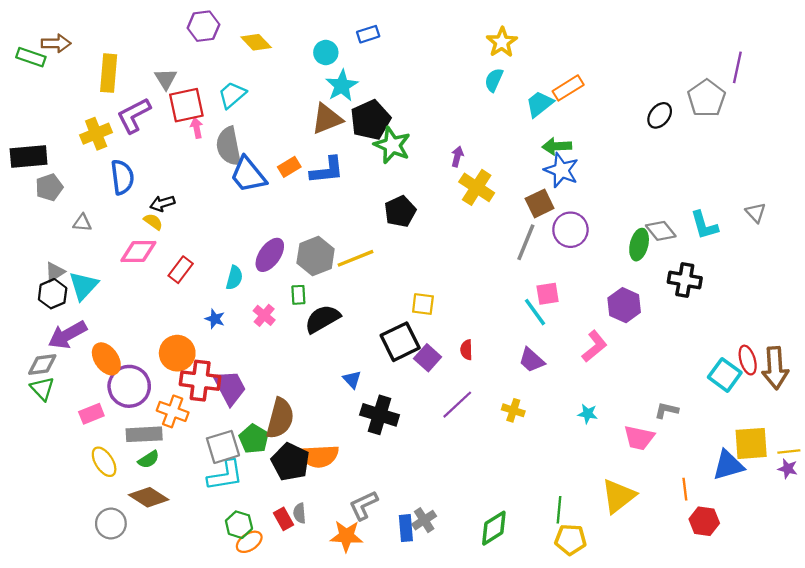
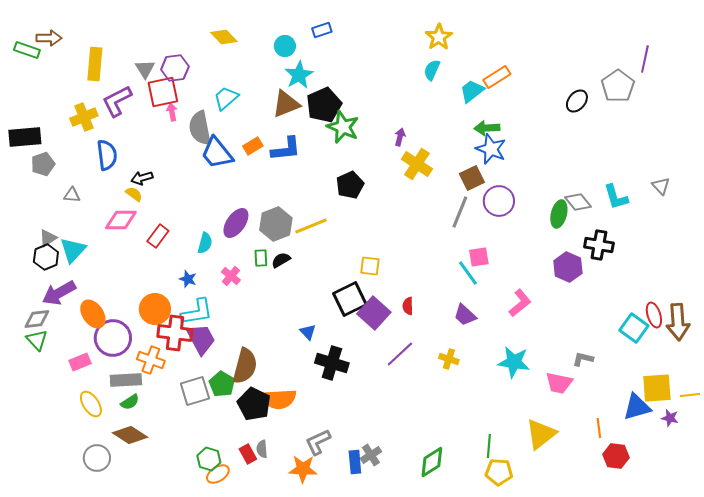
purple hexagon: (203, 26) -> (175, 68), moved
cyan trapezoid: (232, 95) -> (226, 98), moved
purple hexagon: (624, 305) -> (568, 267), moved
black semicircle: (322, 319) -> (281, 260), moved, size x0.6
purple square: (428, 358) -> (374, 313), size x1.4
cyan star: (588, 414) -> (514, 362), size x1.8
purple star: (788, 469) -> (670, 418), moved
cyan L-shape: (225, 475) -> (197, 312), moved

